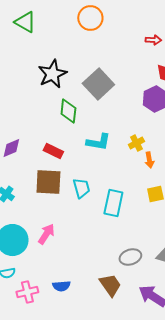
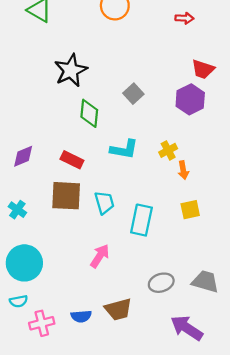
red arrow: (153, 40) -> (184, 18), moved
gray square: (98, 84) -> (133, 94), moved, size x0.6
pink arrow: (46, 234) -> (100, 256), moved
brown trapezoid: (110, 285) -> (118, 309), moved, turned 110

